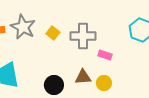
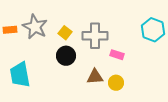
black circle: (54, 85) -> (66, 56), moved

